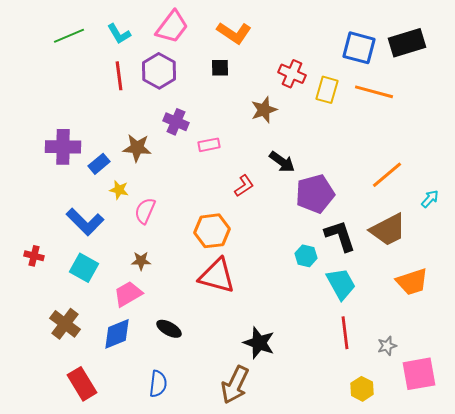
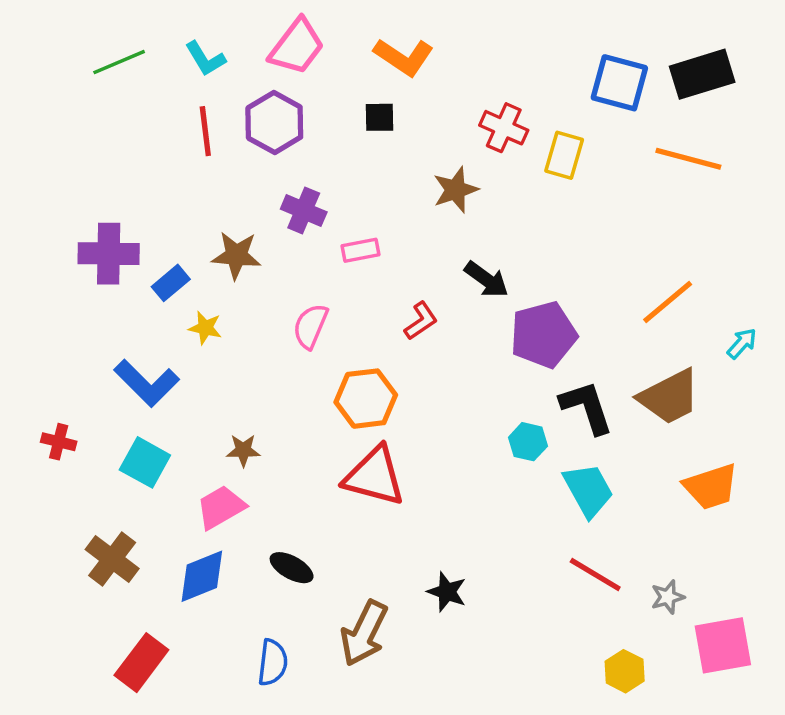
orange line: (374, 92) -> (688, 159), moved
pink semicircle: (145, 211) -> (311, 326), moved
red line: (345, 333) -> (595, 575), turned -52
black star: (259, 343) -> (447, 592), size x0.7
red rectangle: (82, 384) -> (141, 663), turned 68
brown arrow: (235, 385) -> (364, 633), moved

